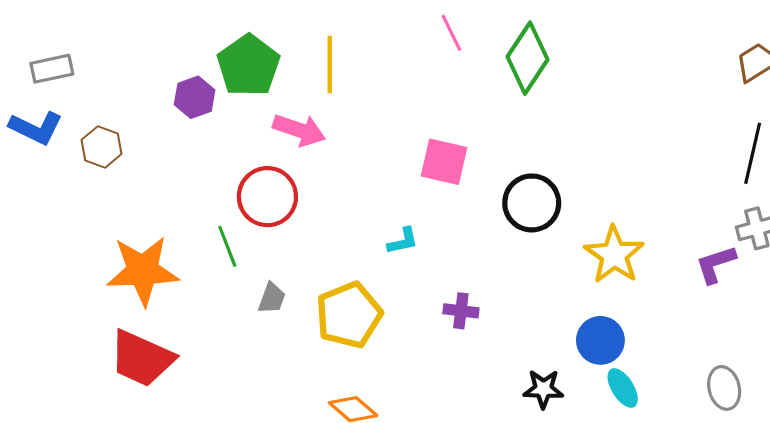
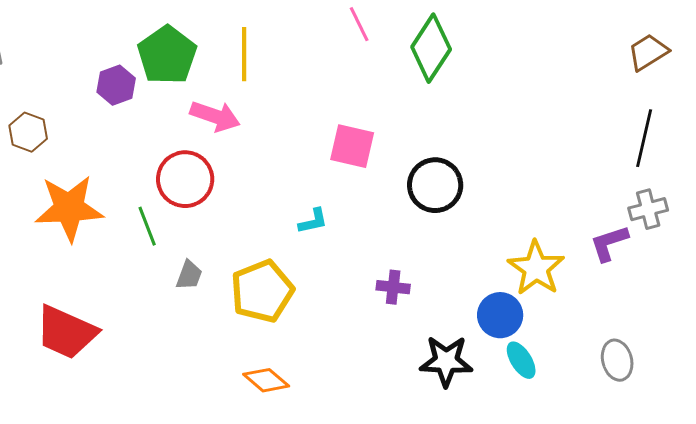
yellow star: (614, 255) -> (536, 268), moved
orange star: (143, 271) -> (69, 208), moved
purple cross: (461, 311) -> (393, 287), moved
black star: (543, 389) -> (446, 361), size x1.4

